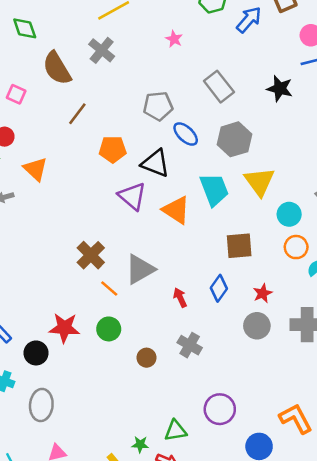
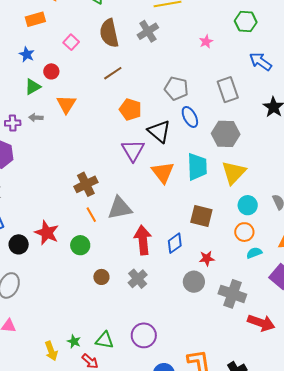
blue arrow: (249, 20) -> (261, 61), moved, turned -115
red arrow: (180, 298) -> (143, 240), size x1.8

